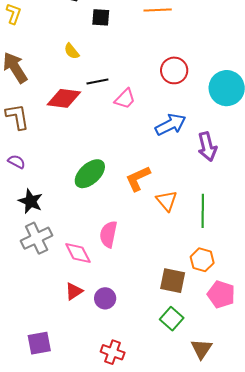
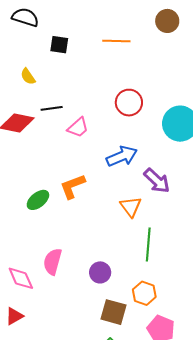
purple arrow: (207, 147) -> (157, 181), turned -36
green ellipse: (90, 174) -> (38, 200), size x0.7
orange L-shape: (138, 178) -> (73, 186), moved
orange triangle: (167, 201) -> (131, 207), moved
purple circle: (105, 298) -> (100, 272), moved

